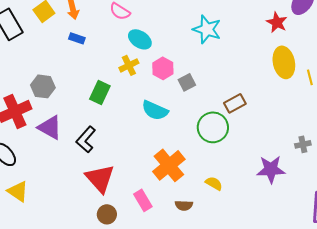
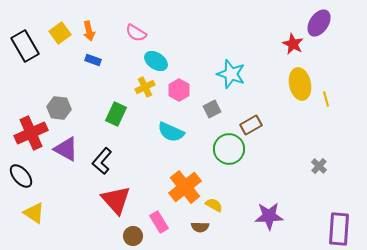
cyan star: (207, 29) -> (231, 74), moved
gray square: (187, 82) -> (212, 109), moved
gray cross: (303, 144) -> (319, 166), turned -35
purple star: (271, 169) -> (269, 216), moved
yellow semicircle: (214, 183) -> (214, 205), moved
brown circle: (107, 214) -> (133, 236), moved

